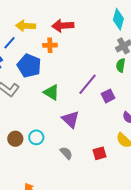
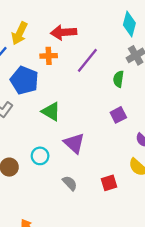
yellow arrow: (26, 26) -> (20, 33), turned -66
green semicircle: (121, 65) -> (118, 79), moved
purple line: (88, 84) -> (87, 60), moved
cyan circle: (36, 137) -> (40, 156), moved

